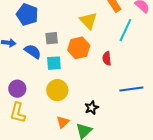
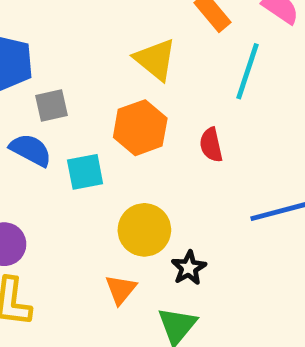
gray square: (52, 38) -> (51, 106), moved
yellow circle: (57, 90) -> (144, 230), moved
orange triangle: (63, 122) -> (121, 289), moved

